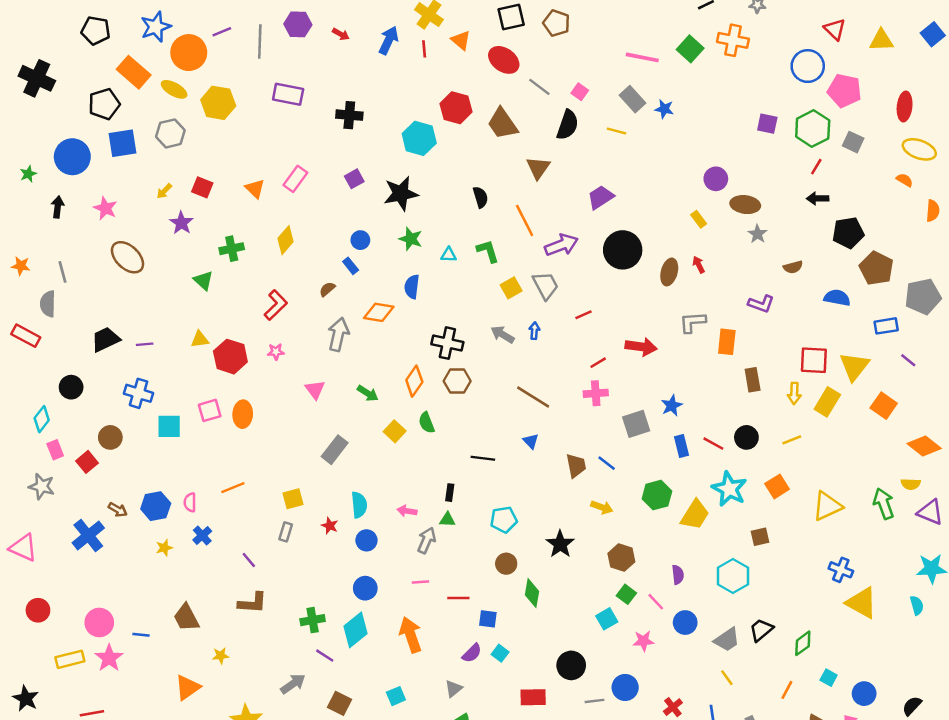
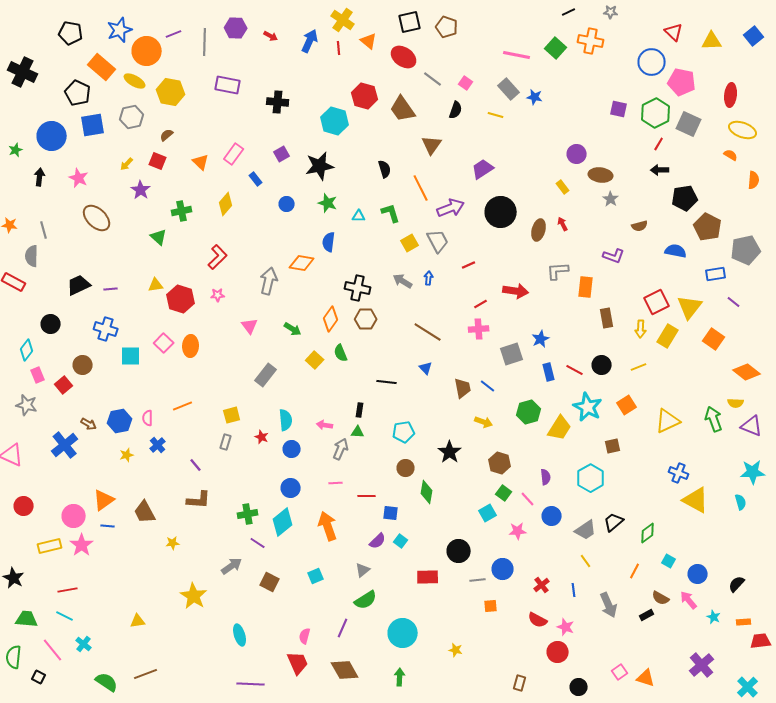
black pentagon: (104, 104) -> (78, 93), turned -30
black semicircle: (567, 125) -> (456, 110), size x0.7
gray square: (853, 142) -> (689, 124), size x1.4
blue rectangle: (351, 266) -> (256, 179), moved
brown semicircle: (327, 289) -> (167, 135), moved
red square: (814, 360) -> (657, 302), turned -30
pink square: (210, 410) -> (164, 343), turned -30
orange triangle: (188, 687) -> (104, 500), moved

